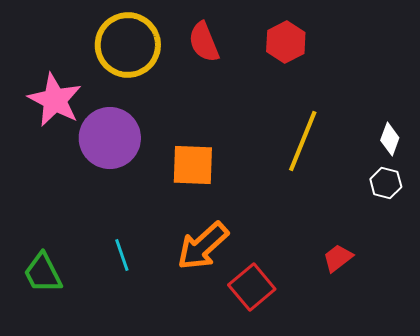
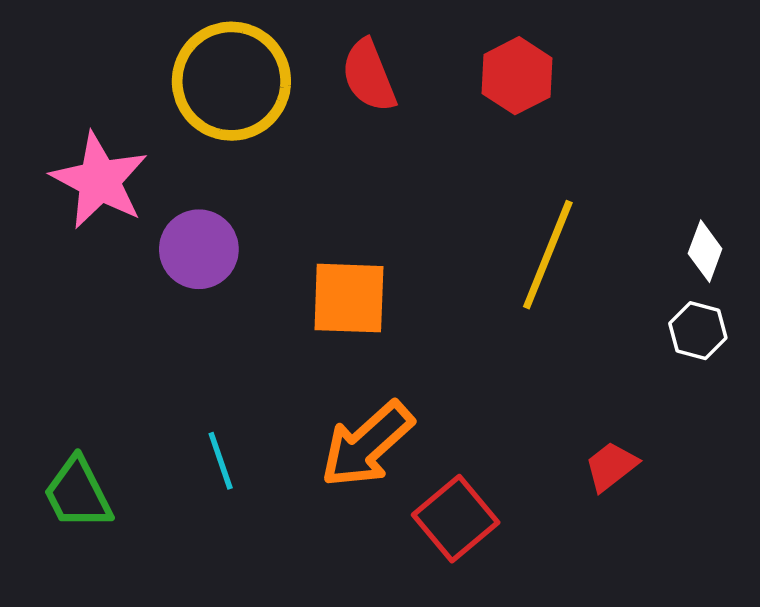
purple circle: (110, 138) -> (199, 249), size x0.7

